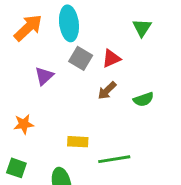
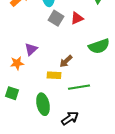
purple triangle: (44, 76) -> (31, 49), moved
brown arrow: (107, 91) -> (66, 61), moved
green semicircle: (143, 99) -> (99, 46), size x1.5

